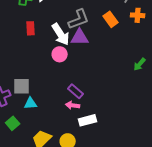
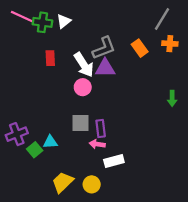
green arrow: (140, 64) -> (172, 98), turned -40
gray square: (22, 86) -> (80, 123), moved
purple rectangle: (76, 91) -> (101, 129), turned 42
green square: (13, 123) -> (35, 150), moved

